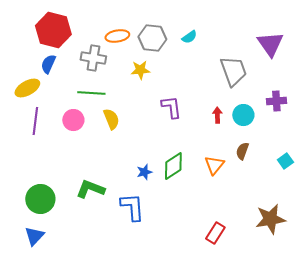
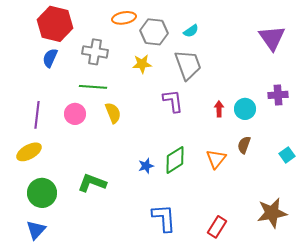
orange ellipse: (117, 36) -> (124, 18), moved
gray trapezoid: (233, 71) -> (188, 65), moved
yellow ellipse: (27, 88) -> (29, 152), moved
blue L-shape: (132, 207) -> (164, 218), moved

